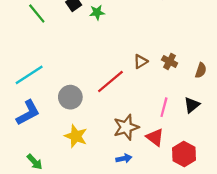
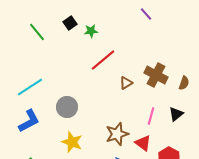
brown triangle: (141, 61) -> (126, 83), moved
brown cross: (170, 61) -> (156, 75), size x1.6
red line: (110, 82) -> (103, 60), moved

